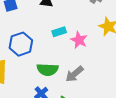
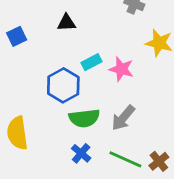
blue hexagon: (21, 44) -> (63, 85), moved

